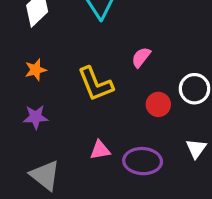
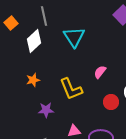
purple star: (36, 117) -> (46, 110), moved

